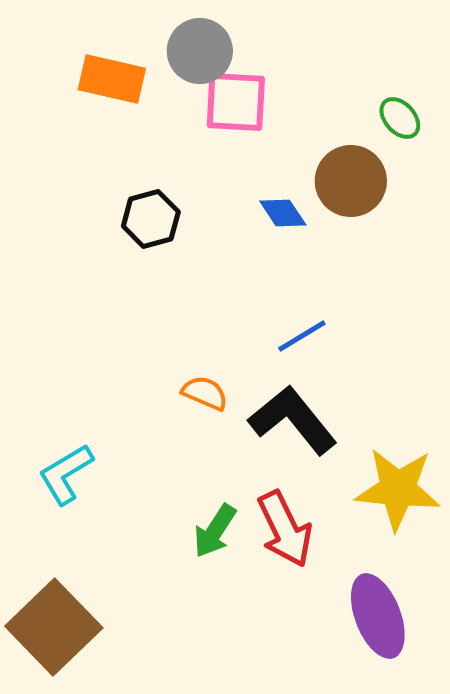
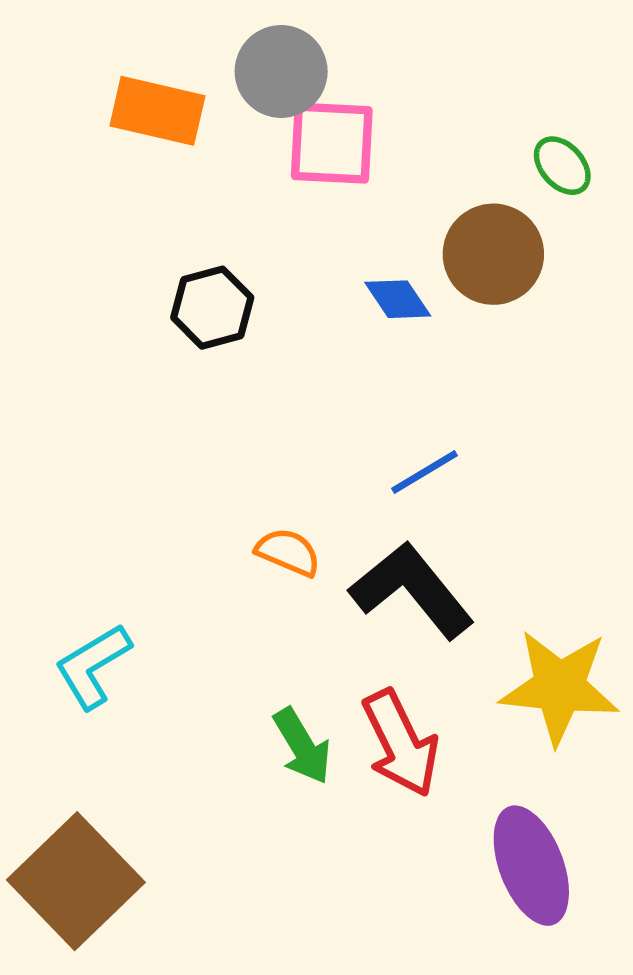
green arrow: (215, 531) -> (302, 746), turned -64

